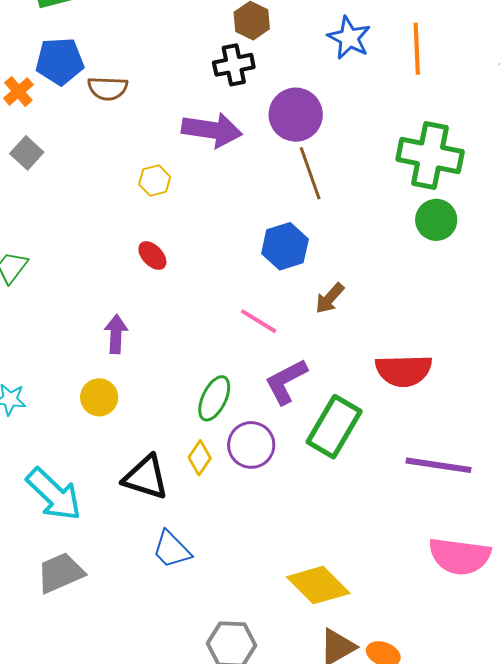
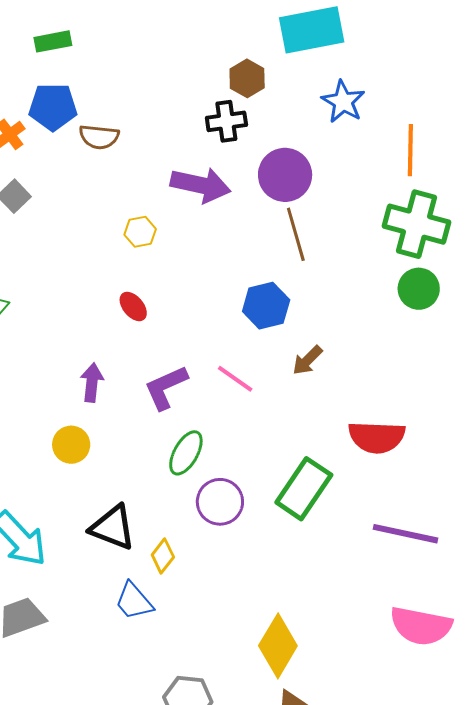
orange line: (417, 49) -> (410, 150), moved
purple L-shape: (286, 381) -> (166, 387), moved
yellow diamond: (200, 458) -> (163, 556), moved
yellow diamond: (318, 585) -> (278, 646), turned 72

